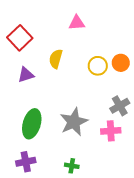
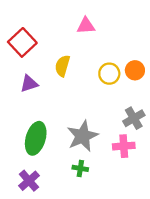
purple cross: (26, 162) -> (29, 181), turned -30
green cross: (72, 166) -> (80, 168), moved

